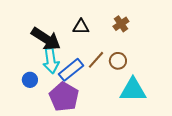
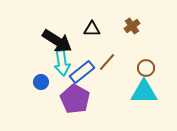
brown circle: (118, 61) -> (146, 68), moved

